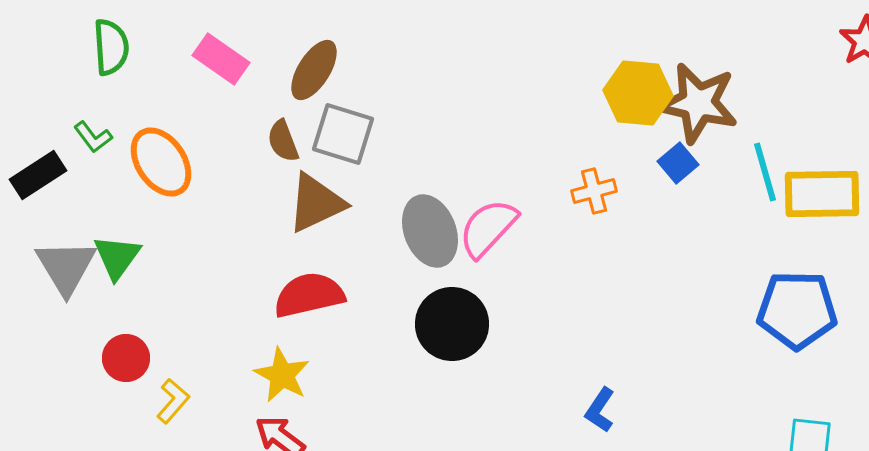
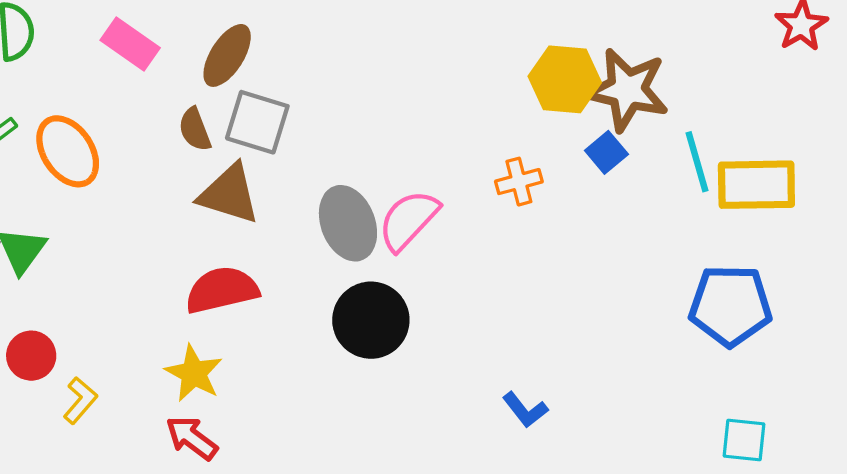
brown triangle: (316, 203) -> (229, 194), turned 42
blue L-shape: (600, 410) -> (525, 410), turned -72

